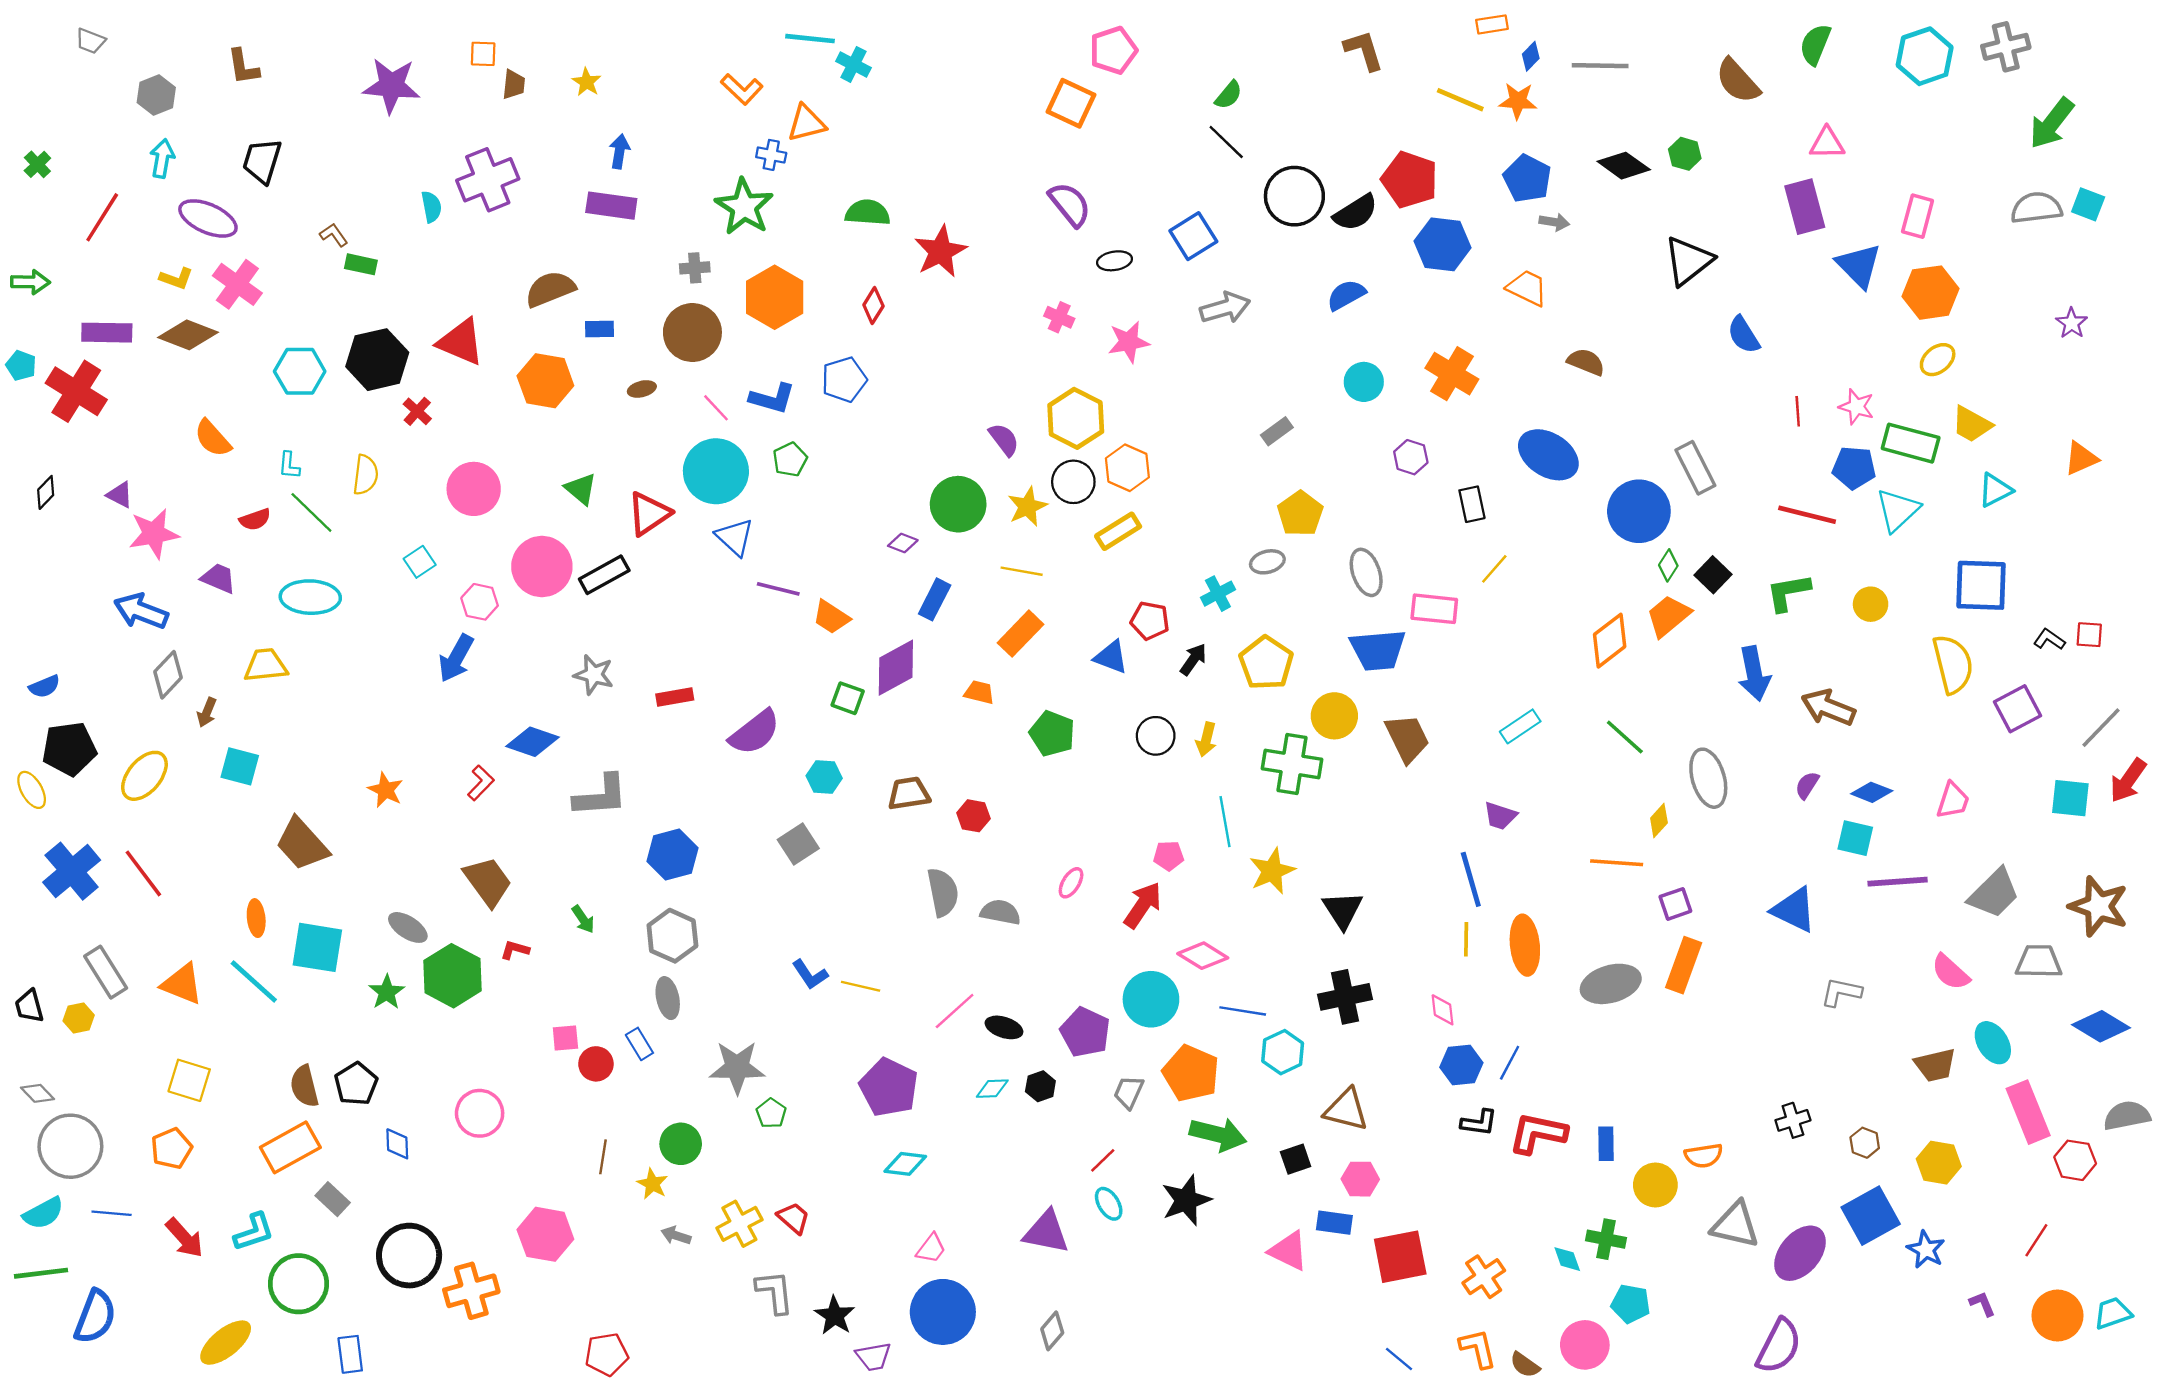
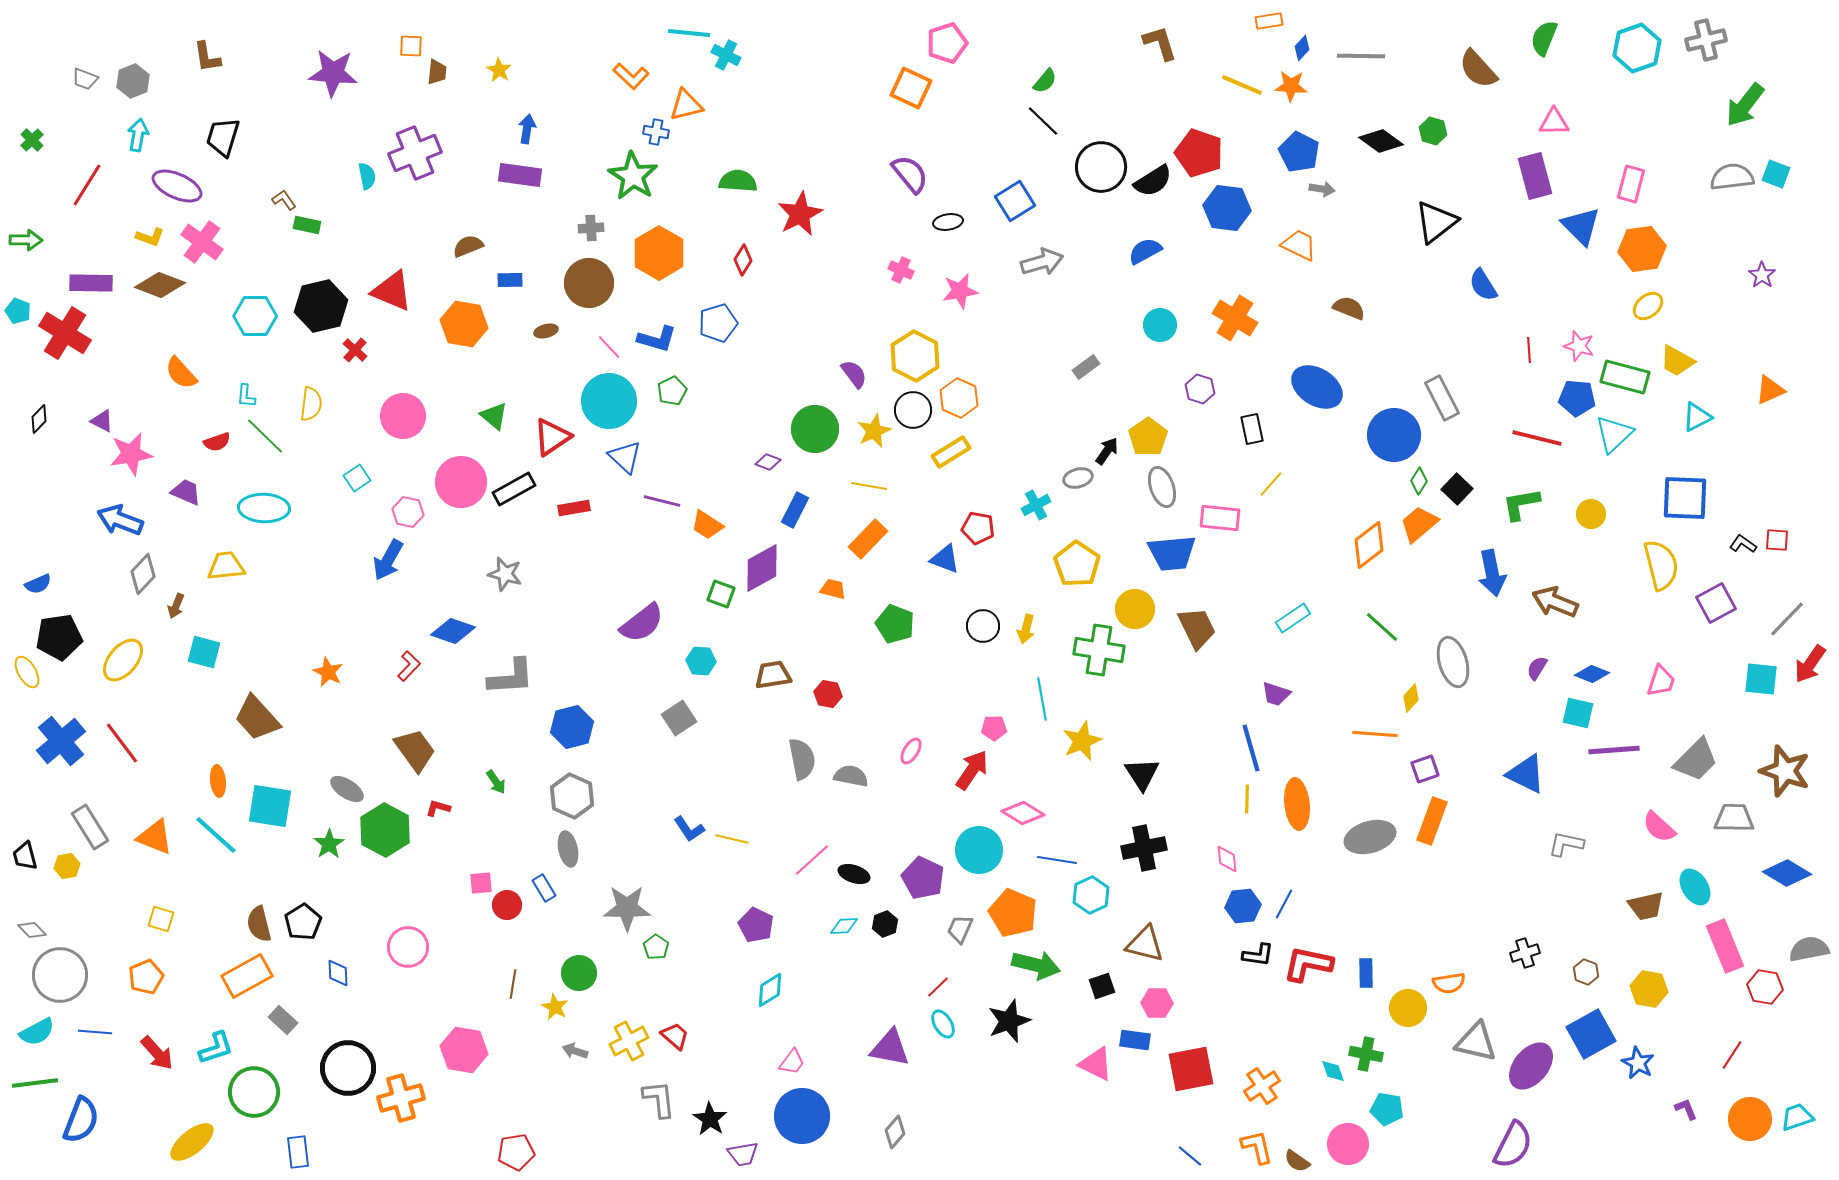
gray trapezoid: (90, 41) -> (85, 79), moved
brown semicircle: (550, 289) -> (468, 246), size x0.7
yellow pentagon: (1300, 514) -> (1148, 437), moved
black arrow: (1193, 659) -> (1107, 451), moved
red rectangle: (675, 697) -> (574, 508), moved
yellow square: (189, 1080) -> (161, 919), size x0.7
purple pentagon: (889, 1087) -> (756, 925), size x0.7
cyan diamond: (905, 1164) -> (770, 990), turned -39

